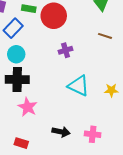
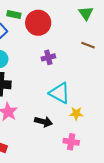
yellow star: (111, 90) -> (76, 114), moved
black arrow: (61, 132) -> (43, 122), moved

